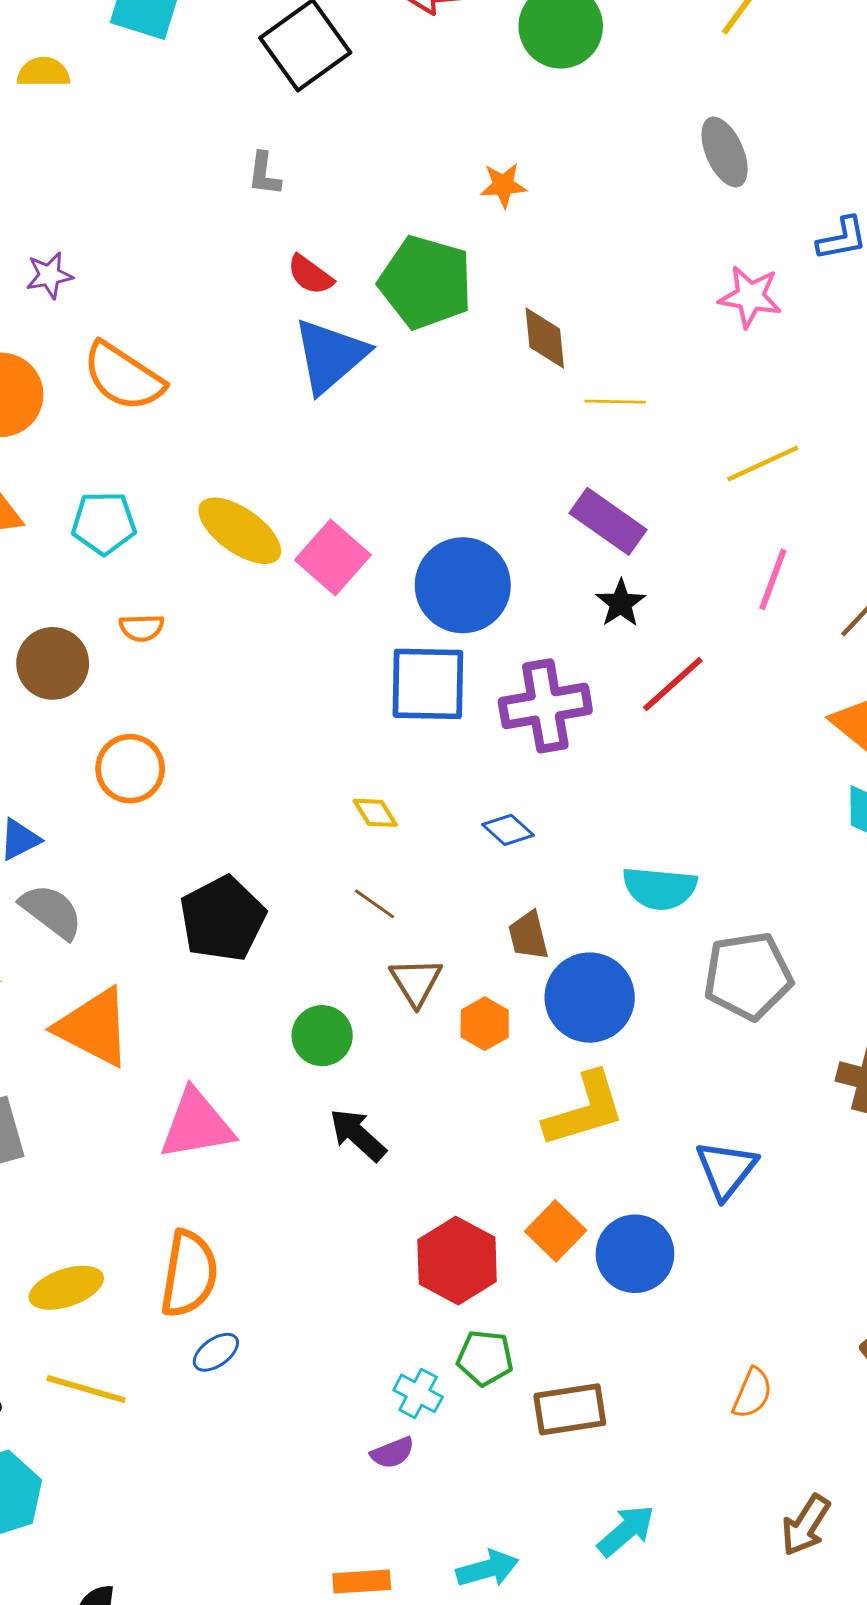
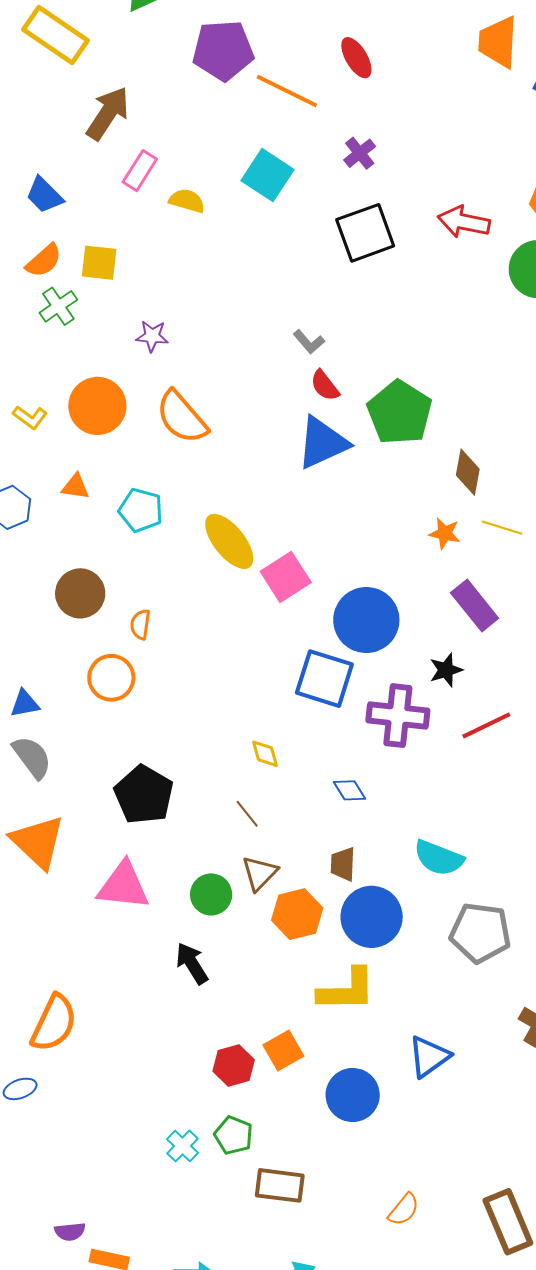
gray L-shape: (264, 174) -> (309, 342), moved, turned -64
orange star: (503, 185) -> (445, 533), moved
black star: (621, 603) -> (446, 670), moved
orange semicircle: (142, 628) -> (140, 624), moved, turned 84
black pentagon: (223, 919) -> (144, 795), turned -30
orange hexagon: (485, 1024) -> (297, 914), size x1.4
green circle: (322, 1036) -> (211, 894), moved
pink triangle: (196, 1125) -> (123, 886), moved
orange square: (556, 1231) -> (283, 1051), moved
red hexagon: (457, 1261) -> (234, 1066), size x0.7
blue ellipse: (216, 1352) -> (20, 1089), moved
purple semicircle: (392, 1453) -> (70, 1232), moved

